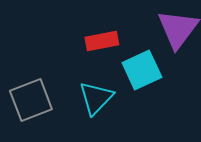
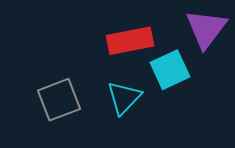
red rectangle: (102, 41) -> (130, 41), size x1.4

